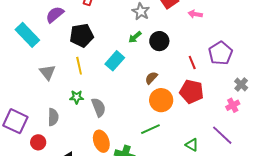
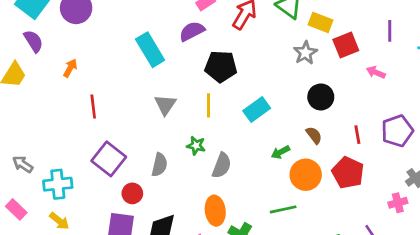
green arrow: (135, 37) -> (280, 152), moved
brown semicircle: (151, 78) -> (314, 135), moved, turned 88
gray semicircle: (99, 107) -> (222, 165), turned 30

